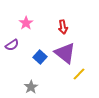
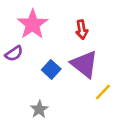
pink star: (26, 23) -> (33, 24), size x1.6

